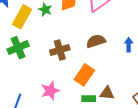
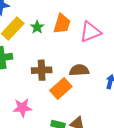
orange rectangle: (84, 75) -> (61, 89), moved

